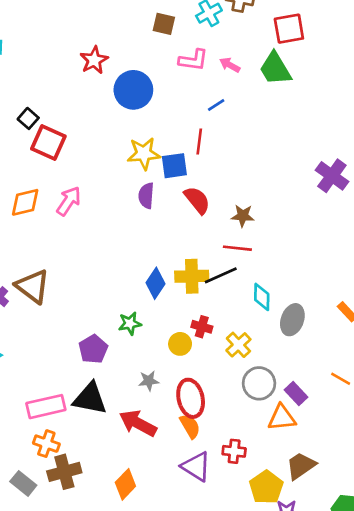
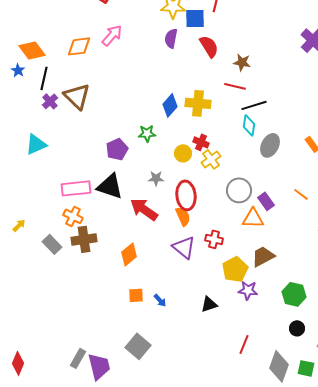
orange diamond: (25, 202) -> (79, 46), moved
black line: (221, 275) -> (254, 105), moved
yellow cross: (238, 345) -> (211, 159), moved

